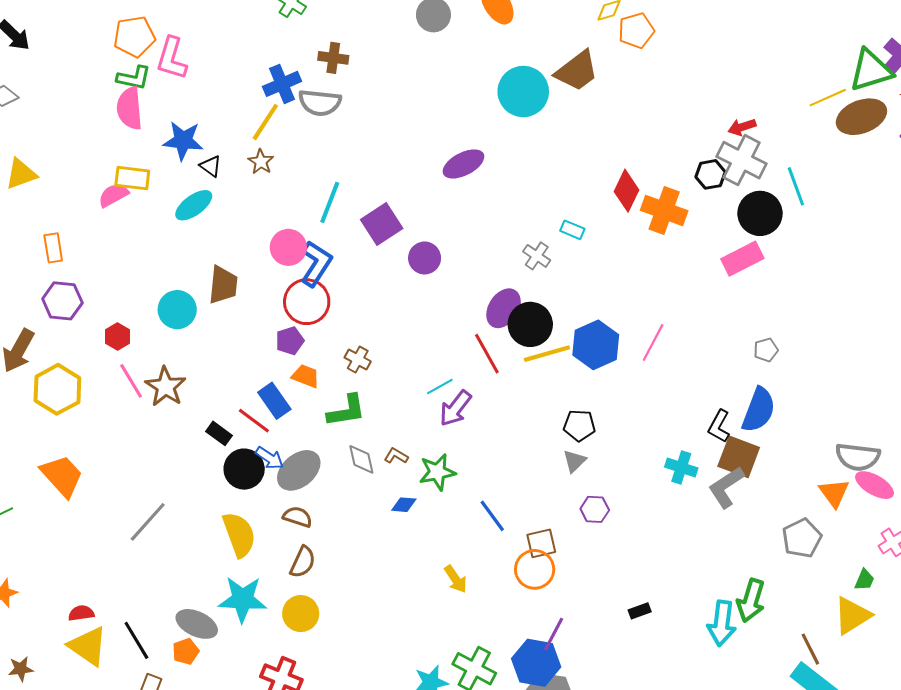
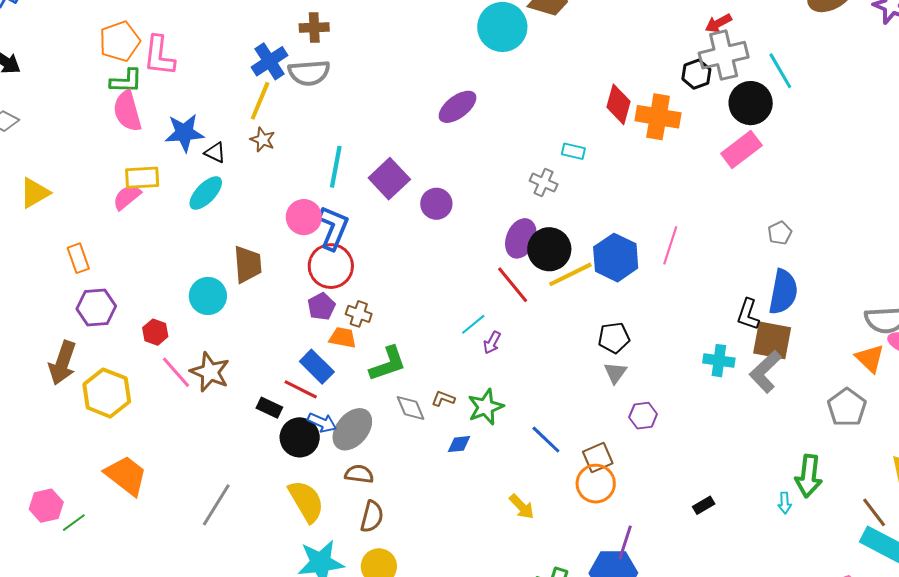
gray cross: (742, 160) -> (724, 55), turned -30
brown cross: (358, 359) -> (359, 314), moved
purple arrow: (455, 408) -> (492, 343), size x0.6
cyan arrow: (722, 623) -> (785, 503), size x0.5

